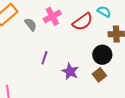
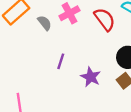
red semicircle: (83, 22) -> (105, 19), turned -90

